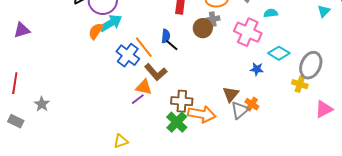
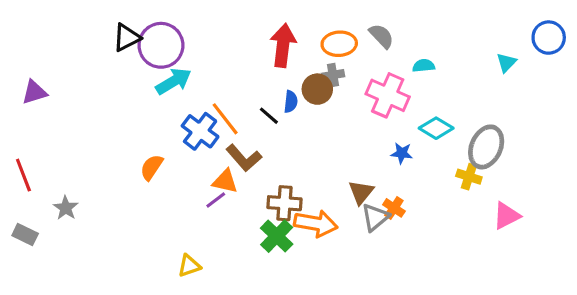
orange semicircle: (96, 31) -> (152, 167), moved
blue semicircle: (166, 36) -> (291, 102), moved
red line: (15, 83) -> (23, 175), turned -30

